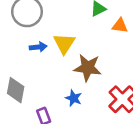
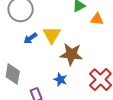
blue arrow: (38, 47) -> (30, 38), turned 152

